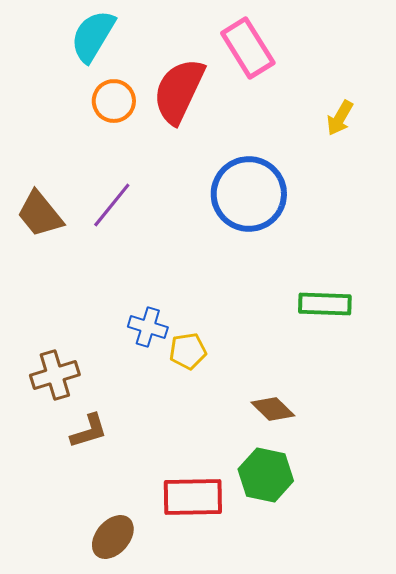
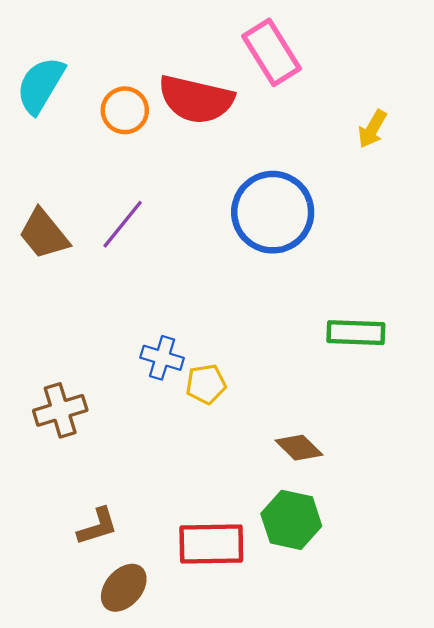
cyan semicircle: (93, 36) -> (41, 85), moved
red semicircle: (179, 91) -> (196, 99), turned -102
brown L-shape: (89, 431) -> (97, 526), moved

